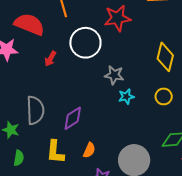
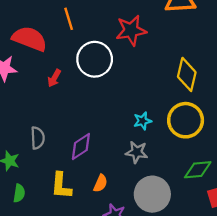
gray star: (114, 75) -> (137, 152), moved
yellow circle: (164, 96) -> (186, 120), size x1.8
gray semicircle: (35, 110) -> (38, 138), size x0.7

